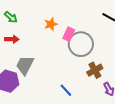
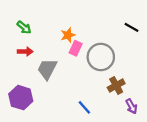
pink rectangle: (69, 34) -> (76, 48), moved
gray trapezoid: (25, 65) -> (47, 69), moved

